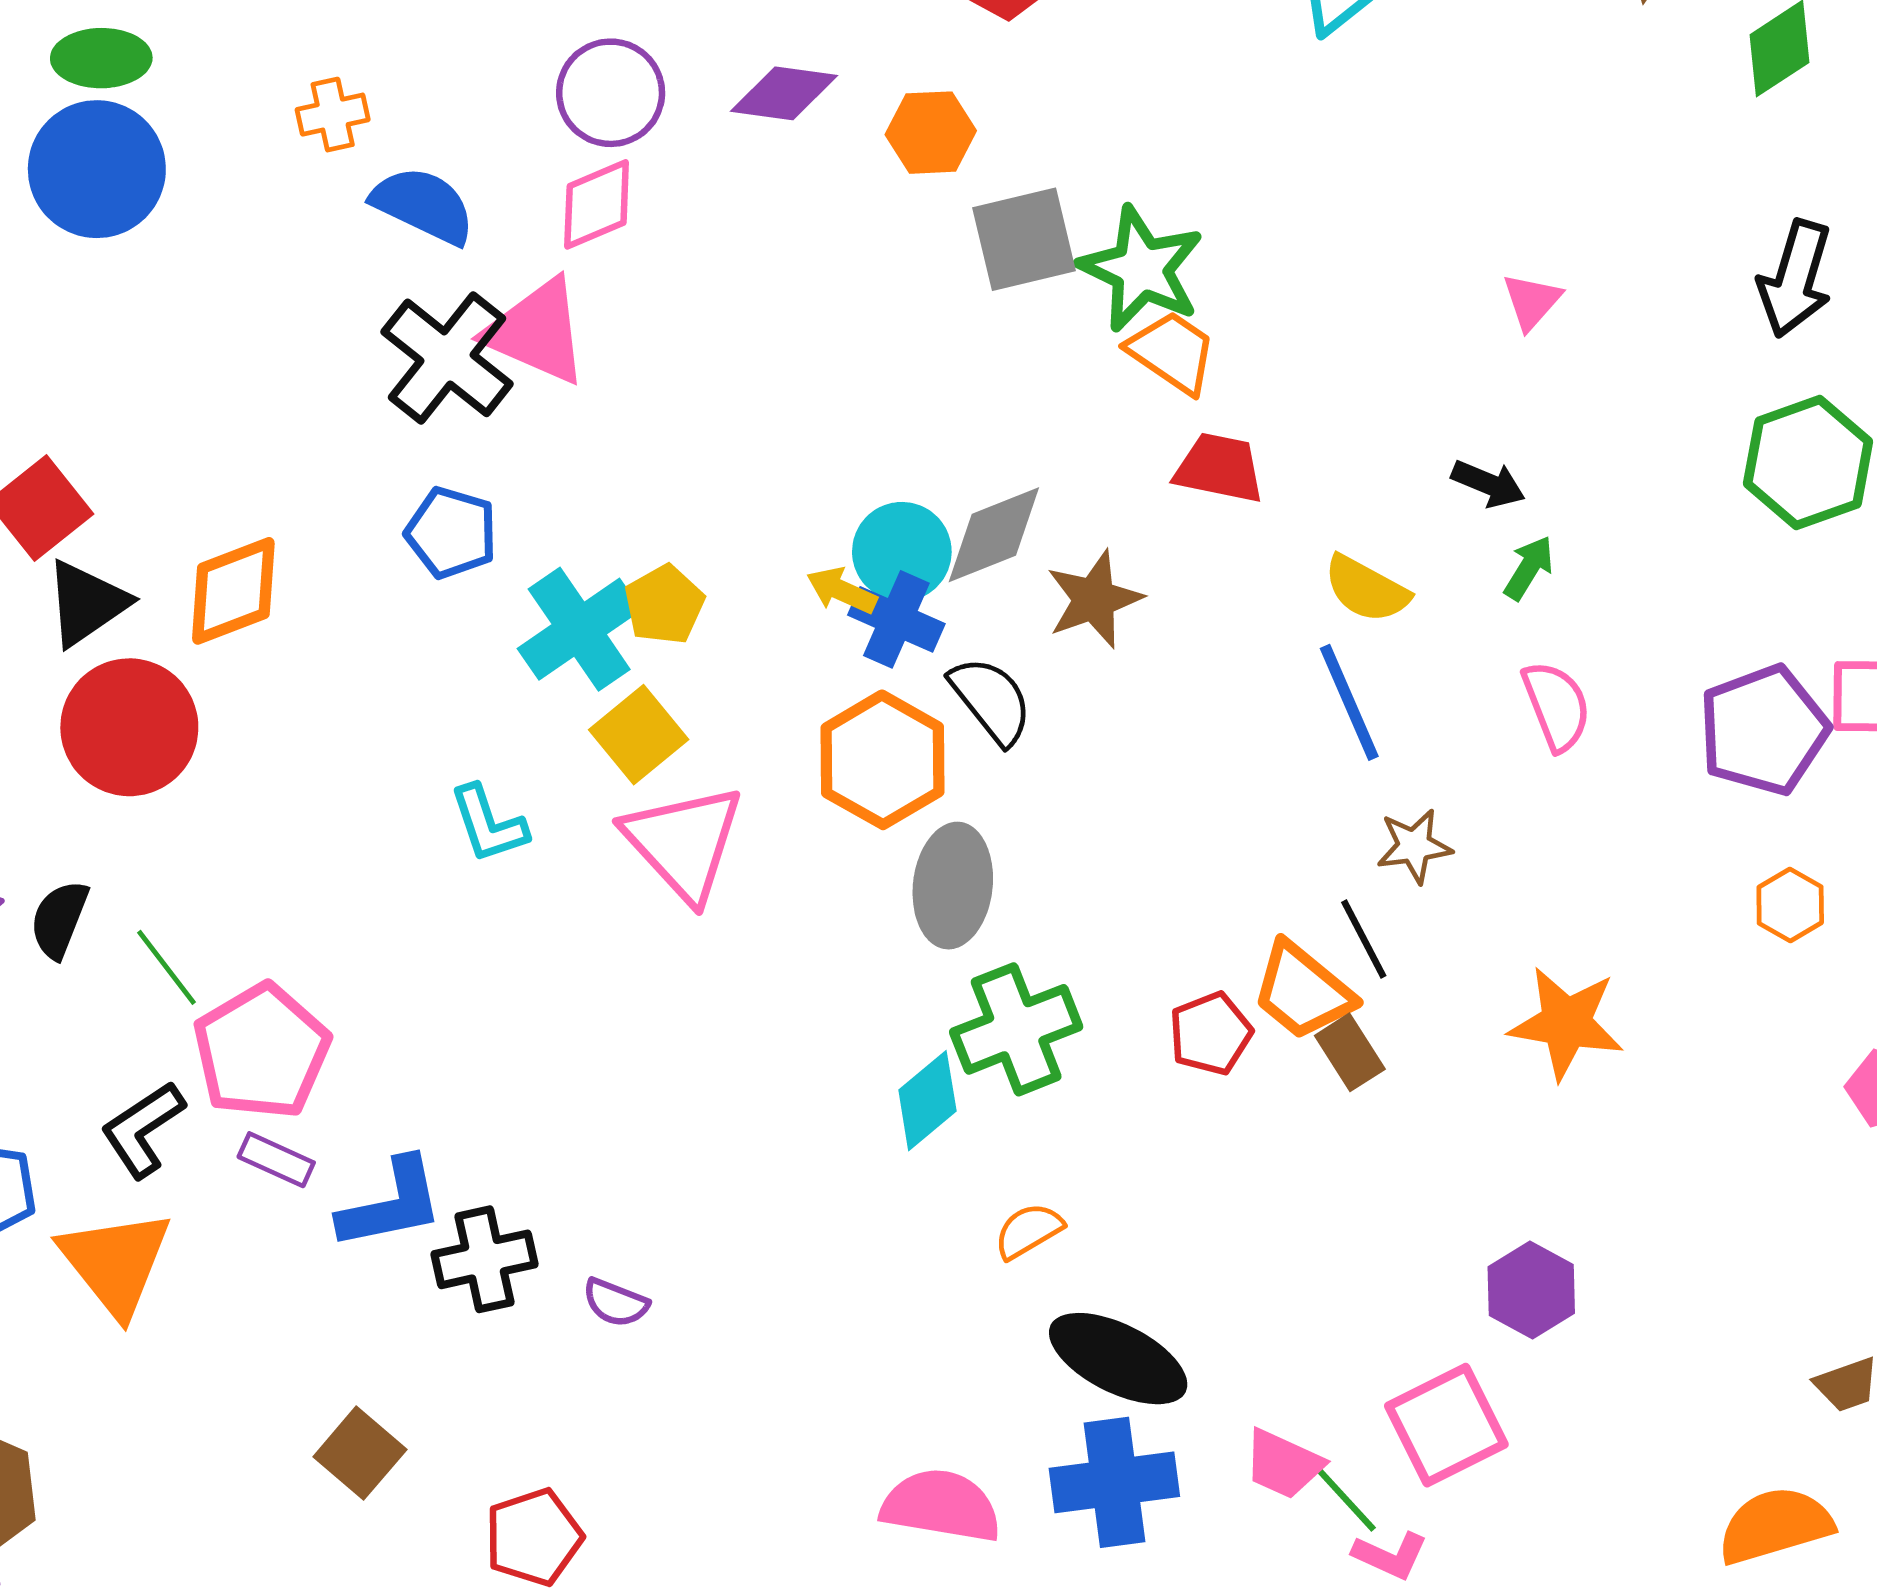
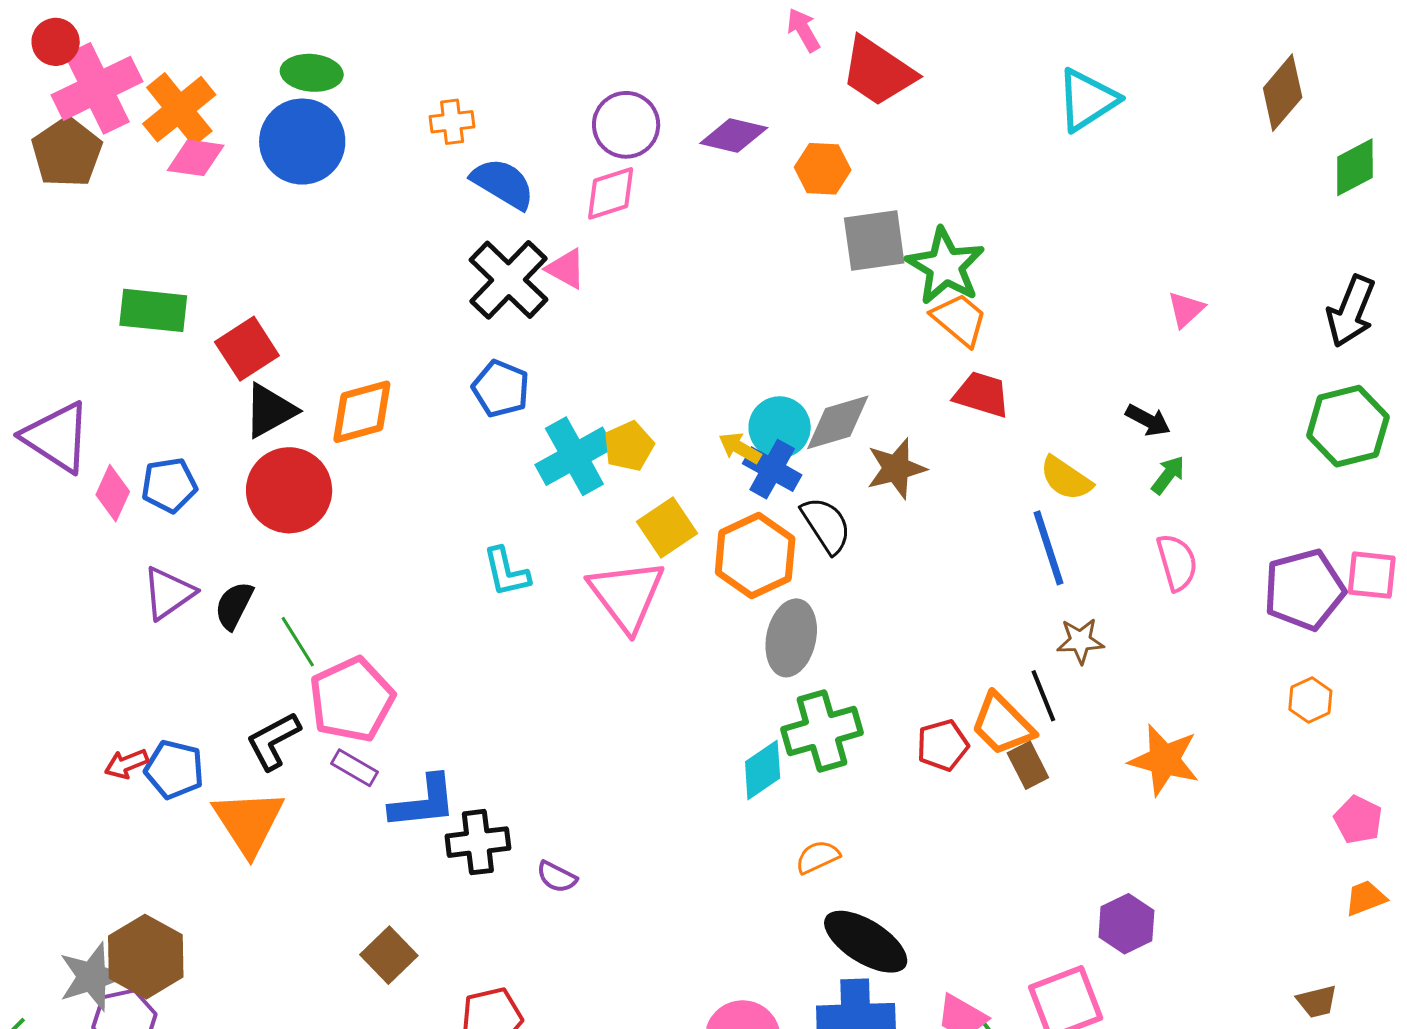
pink triangle: (537, 332) -> (566, 269), size x0.6
yellow square: (639, 735) -> (667, 527), moved

